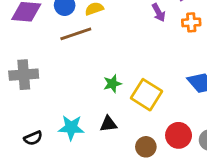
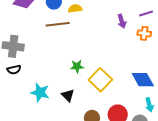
black triangle: (108, 124) -> (68, 95), turned 40
black semicircle: (33, 138) -> (14, 70), moved

